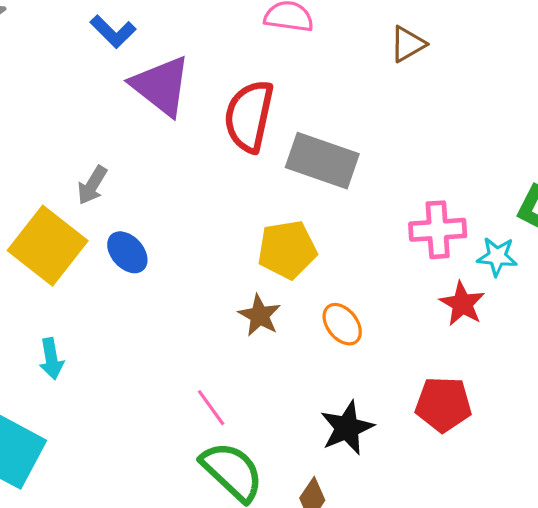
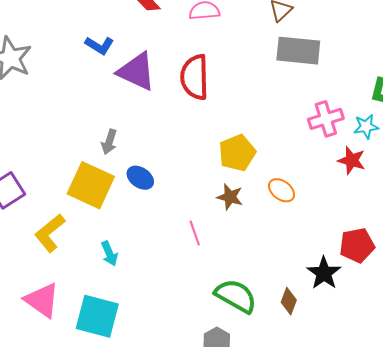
gray rectangle: (322, 161) -> (298, 51), moved
red pentagon: (443, 404) -> (357, 245), moved
pink line: (211, 408) -> (195, 233), moved, turned 30
black star: (347, 428) -> (324, 273), moved

